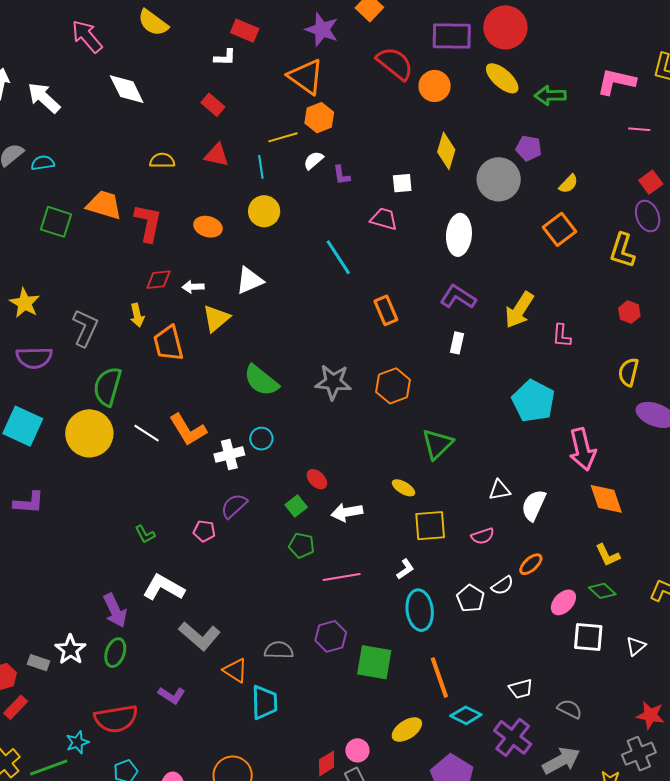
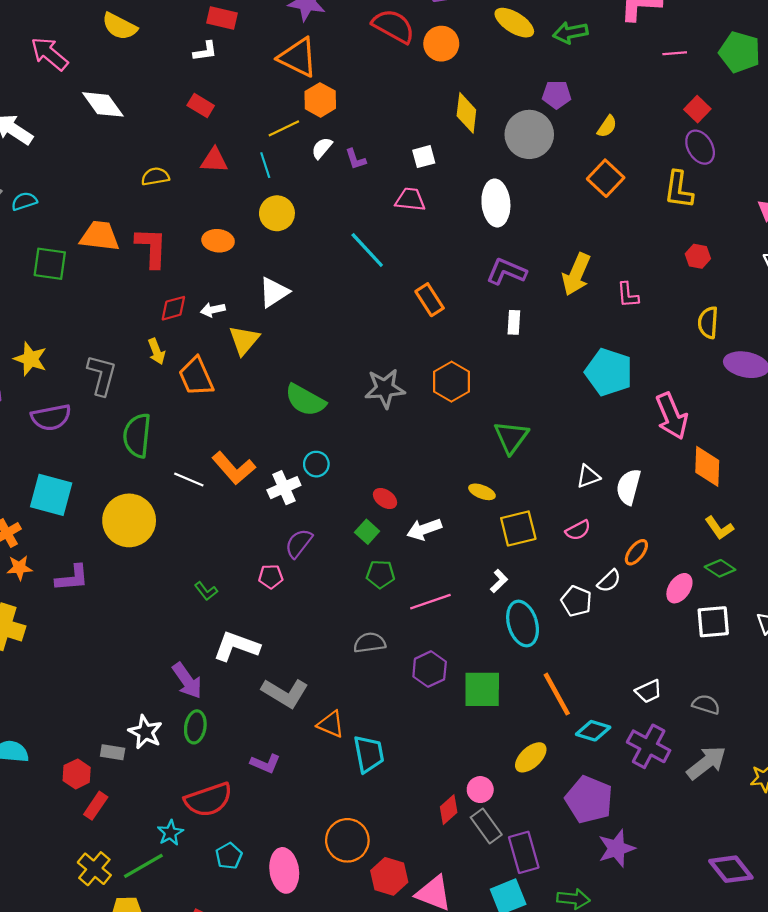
yellow circle: (89, 433) -> (129, 520), moved
orange diamond: (606, 499) -> (707, 466), turned 30
gray semicircle: (279, 650) -> (370, 643), moved

